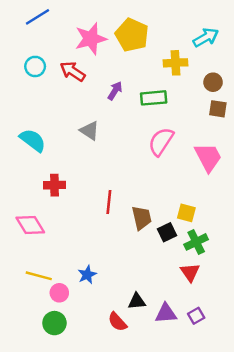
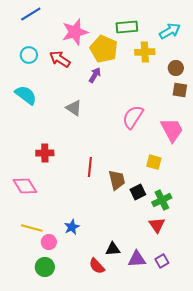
yellow pentagon: (132, 35) -> (104, 49), moved
green rectangle: (154, 98) -> (127, 27), moved
cyan semicircle: (33, 140) -> (26, 95), moved
yellow square: (186, 213) -> (154, 162), moved

